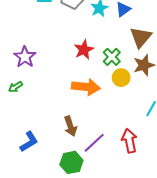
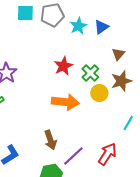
brown triangle: (141, 37) -> (118, 54), size x0.6
red arrow: (129, 141) -> (107, 154), turned 45

